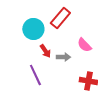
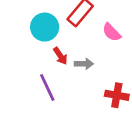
pink semicircle: (84, 45) -> (112, 32), moved

